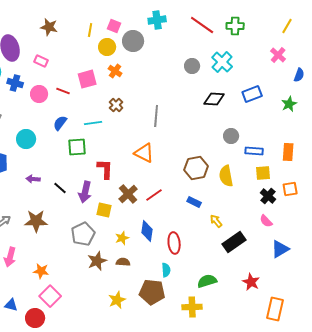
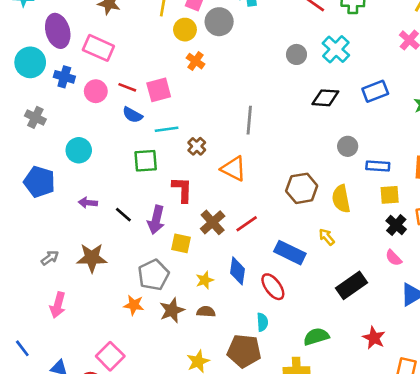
pink rectangle: (41, 61) -> (98, 48), size x1.6
pink square: (87, 79) -> (159, 90), moved
brown cross: (116, 105) -> (197, 146), moved
blue semicircle: (60, 123) -> (133, 115), moved, turned -98
blue rectangle: (194, 202) -> (290, 253), moved, size x1.6
yellow arrow: (216, 221) -> (327, 237), moved
red ellipse: (174, 243) -> (273, 287), turned -30
orange star: (41, 271) -> (134, 305), moved

